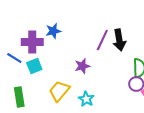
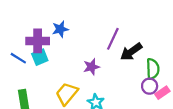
black arrow: (119, 40) -> (131, 52), moved, turned 65
cyan square: (34, 66) -> (40, 57), moved

